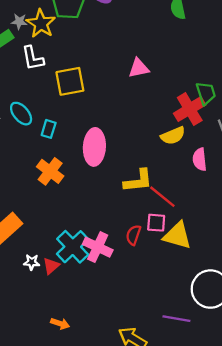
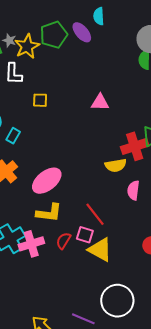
yellow square: (70, 81) -> (40, 100), size x0.6
pink ellipse: (94, 147) -> (47, 181), moved, turned 36
yellow L-shape: (138, 181) -> (49, 213), moved
pink cross: (98, 247) -> (31, 244), turned 35

